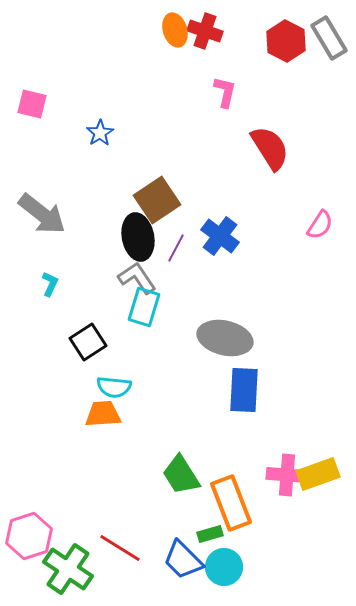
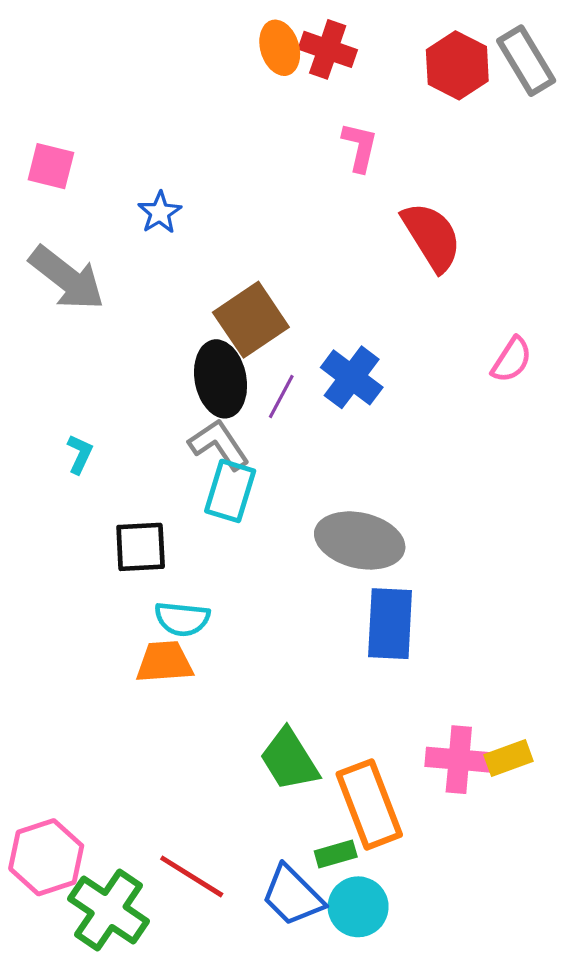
gray arrow: (42, 214) -> (67, 278), moved
black square: (88, 342) -> (141, 547), turned 30
yellow rectangle: (318, 474) -> (508, 758), size x0.7

